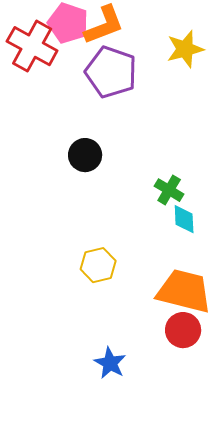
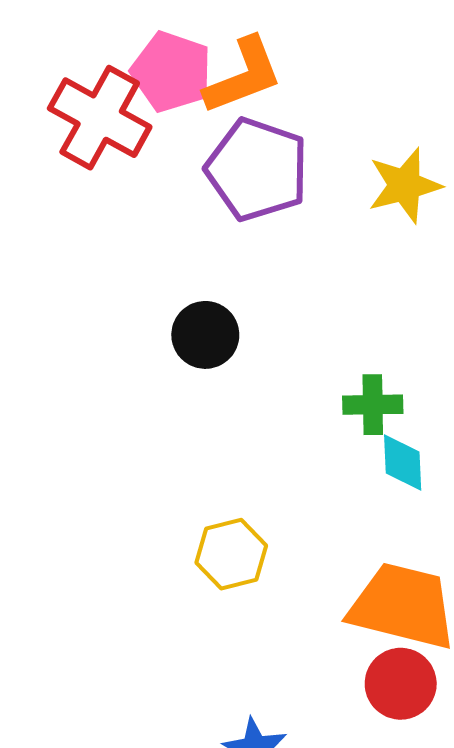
yellow star: (185, 49) -> (405, 185), moved
green cross: (169, 190) -> (373, 405), turned -32

